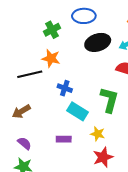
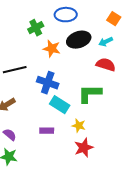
orange star: (51, 58) -> (52, 49), moved
blue cross: (65, 88) -> (48, 83), size x1.5
green L-shape: (109, 100) -> (90, 94), turned -105

